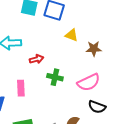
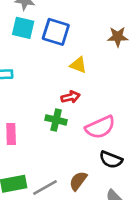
brown star: (94, 49) -> (118, 37), moved
red arrow: (36, 59) -> (70, 97), moved

